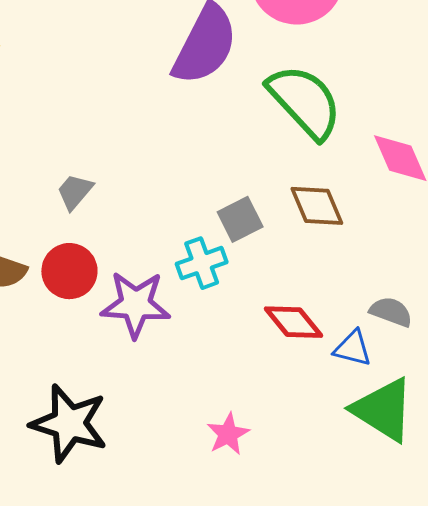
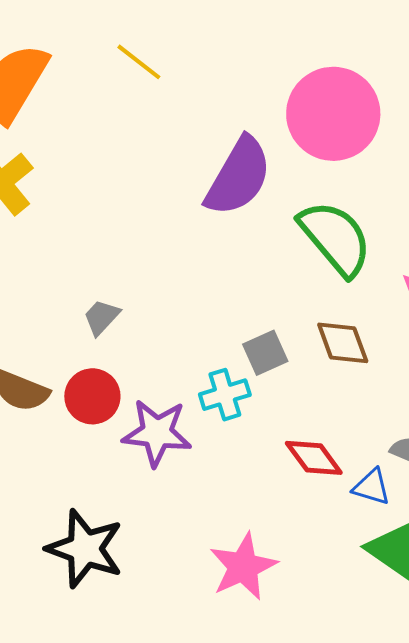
pink star: (228, 434) -> (243, 567), size x1.6

